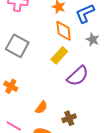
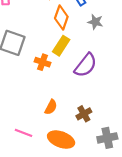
orange diamond: (64, 31) -> (61, 17), turned 35
orange cross: (11, 86) -> (43, 62), moved

